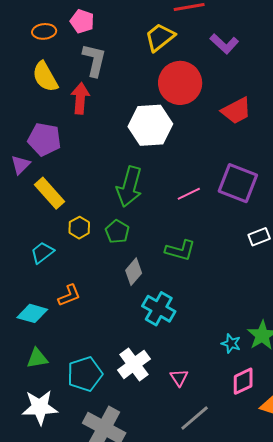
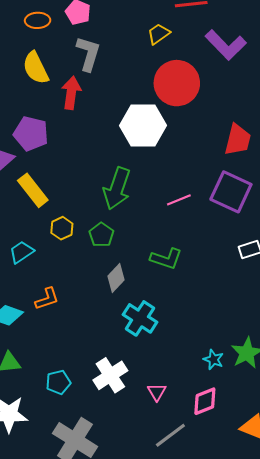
yellow trapezoid: (160, 37) -> (159, 34), size x0.7
purple L-shape: (224, 44) -> (226, 45), size x1.4
red trapezoid: (236, 111) -> (238, 140), moved, turned -52
cyan pentagon: (85, 374) -> (58, 382), size x0.7
pink diamond: (243, 381) -> (205, 401), moved

